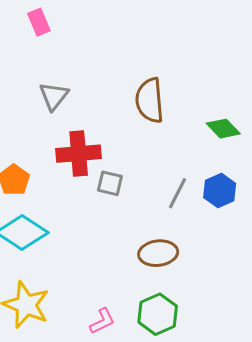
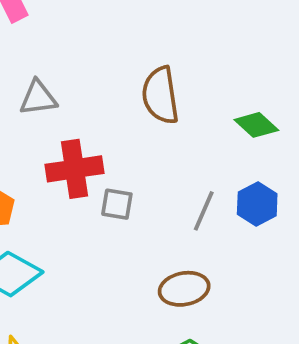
gray triangle: (54, 96) -> (38, 98), turned 48

